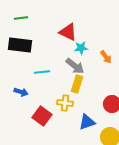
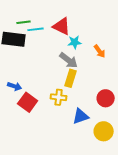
green line: (21, 18) -> (24, 22), moved
cyan line: (42, 72) -> (36, 29), moved
red square: (42, 116) -> (28, 102), moved

